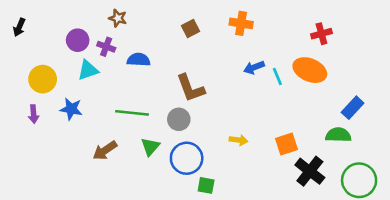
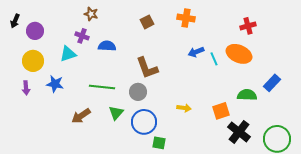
purple circle: (78, 40) -> (35, 31), moved
green semicircle: (338, 135) -> (247, 95), moved

